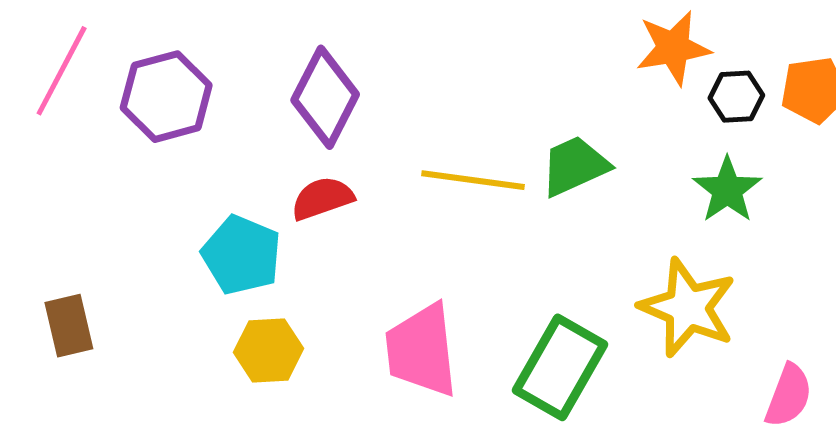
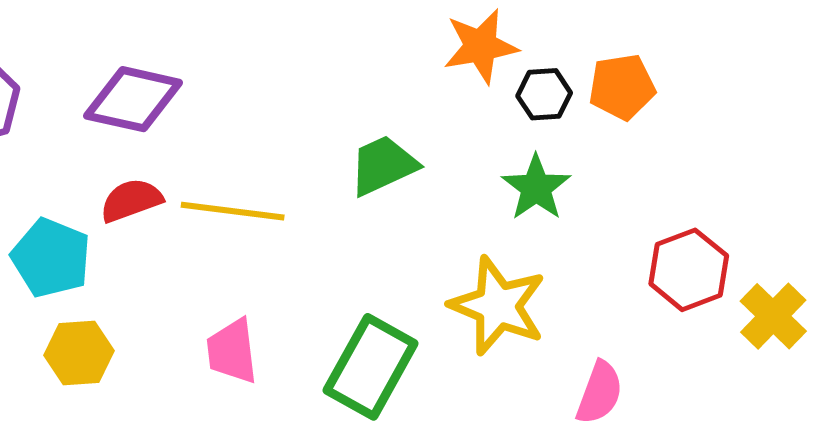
purple diamond: (325, 97) -> (133, 99), turned 76
yellow line: (473, 180) -> (233, 211), moved
pink trapezoid: (422, 350) -> (232, 351), size x0.7

